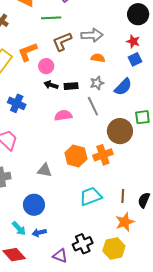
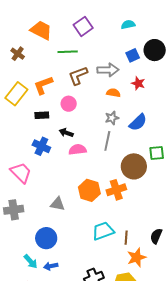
red star: (133, 41) -> (138, 83), moved
blue square: (135, 59) -> (133, 55), moved
pink circle: (46, 66) -> (69, 104), moved
black arrow: (51, 85) -> (66, 133), moved
black rectangle: (71, 86) -> (42, 115), moved
blue cross: (17, 103) -> (41, 146), moved
gray line: (93, 106) -> (107, 141), turned 36
brown line: (123, 196) -> (126, 238), moved

